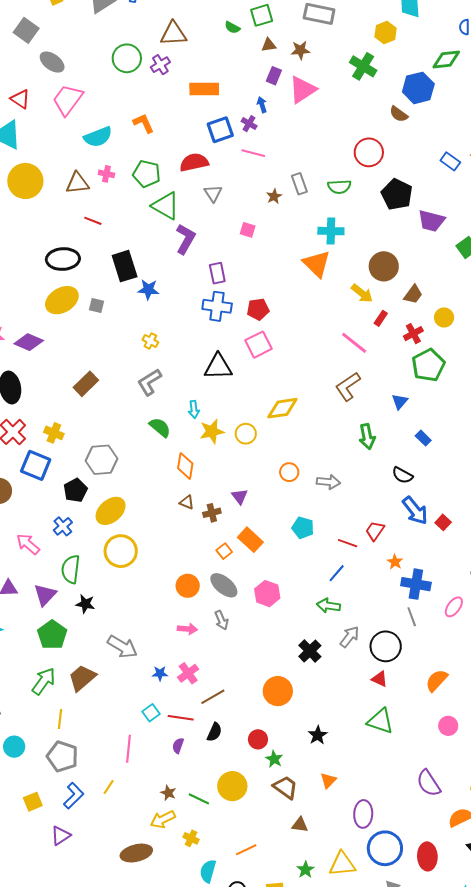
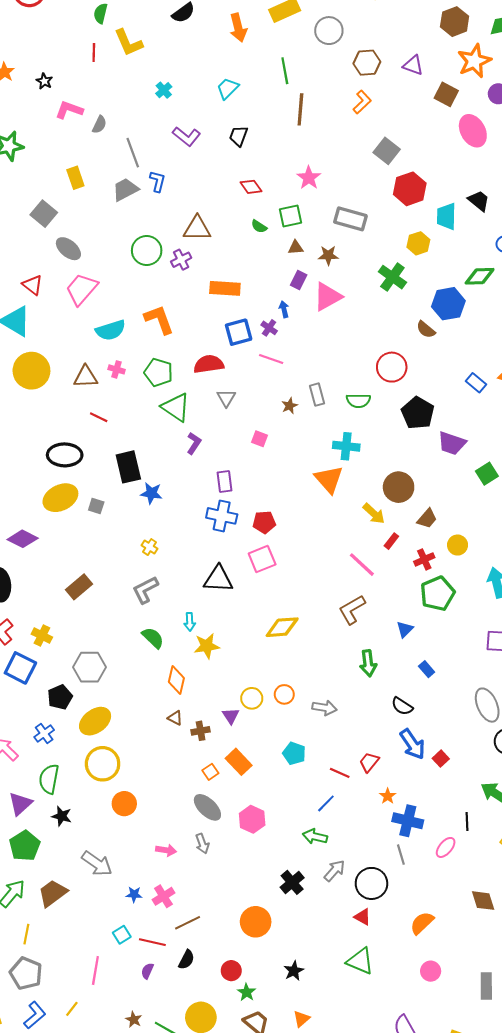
orange L-shape: (144, 123) -> (159, 320), size x1.4
purple L-shape: (185, 239) -> (194, 443), size x0.7
yellow circle: (246, 434) -> (252, 698), moved
orange circle: (188, 586) -> (124, 804), moved

